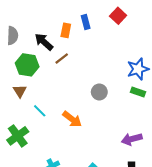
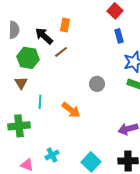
blue rectangle: (86, 22) -> (119, 36), moved
cyan line: (40, 111) -> (40, 102), turned 48
green cross: (18, 136) -> (19, 126), turned 30

